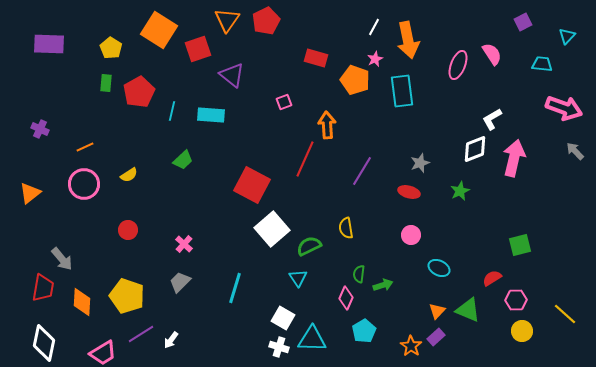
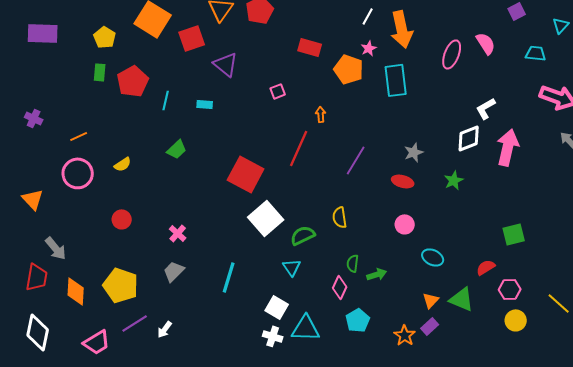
cyan rectangle: (211, 115) -> (205, 104), size x0.6
orange arrow: (327, 125) -> (321, 114), size x0.6
orange triangle: (30, 193) -> (33, 199), moved, turned -35

